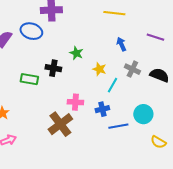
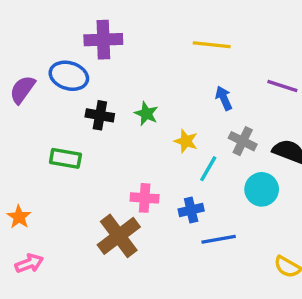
black cross: (53, 68) -> (100, 115), moved
cyan circle: (143, 114) -> (262, 189), moved

